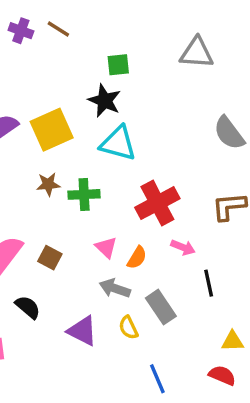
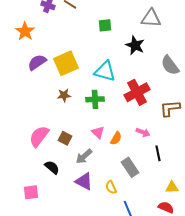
black star: (105, 101) -> (135, 45), moved
green cross: (84, 194) -> (95, 99), moved
red cross: (157, 203) -> (137, 92), moved
gray arrow: (115, 288) -> (84, 156), moved, turned -60
yellow semicircle: (128, 328) -> (111, 187), moved

